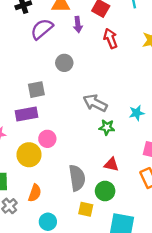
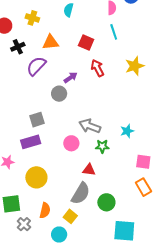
purple arrow: (78, 25) -> (71, 78), moved, turned -112
pink circle: (47, 139) -> (71, 143), moved
red triangle: (111, 164) -> (89, 170), moved
gray semicircle: (77, 178) -> (81, 193), turned 45
yellow square: (86, 209) -> (70, 216), moved, turned 32

